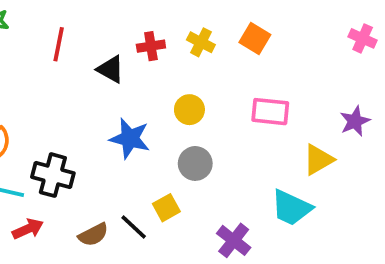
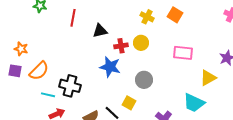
red cross: (151, 46) -> (121, 46), moved
black triangle: (111, 69) -> (100, 31), turned -42
yellow circle: (189, 110) -> (141, 43), moved
yellow square: (166, 208) -> (129, 103), turned -32

